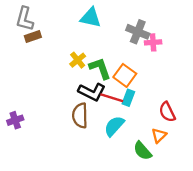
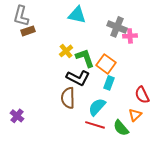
red line: (112, 98) -> (95, 125), moved
purple cross: (15, 120) -> (17, 116), moved, turned -32

